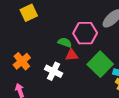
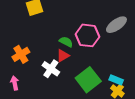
red triangle: (72, 55) -> (63, 56), moved, turned -32
green square: (100, 64) -> (88, 80), moved

